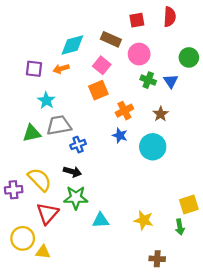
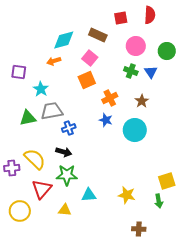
pink circle: (139, 54) -> (136, 46), moved
purple square: (34, 69) -> (19, 72), moved
yellow triangle: (43, 252) -> (65, 210), moved

